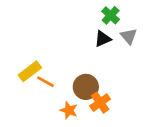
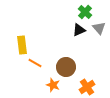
yellow rectangle: (30, 71) -> (22, 45), moved, turned -60
orange cross: (100, 103) -> (87, 87), moved

